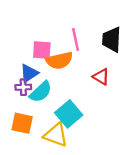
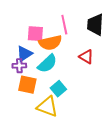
cyan semicircle: (41, 92) -> (47, 64), moved
cyan square: (69, 114) -> (58, 89), size x0.7
orange square: (22, 123) -> (27, 85), moved

